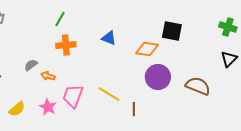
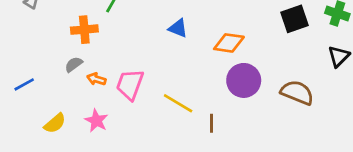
black square: (172, 31) -> (295, 19), moved, turned -30
orange cross: (66, 45) -> (84, 30), moved
pink trapezoid: (73, 96) -> (130, 84), moved

